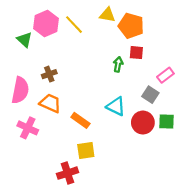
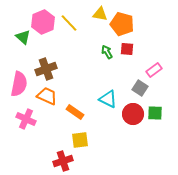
green arrow: (118, 64) -> (107, 52), moved, turned -40
brown cross: (49, 74) -> (46, 69), size x1.5

